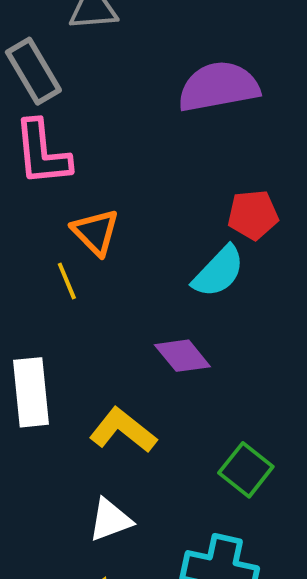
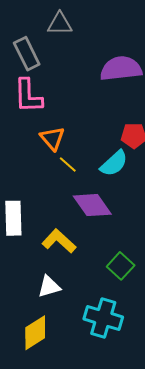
yellow line: (67, 281) -> (68, 164), moved, turned -30
purple diamond: (182, 356) -> (92, 205), size x1.4

